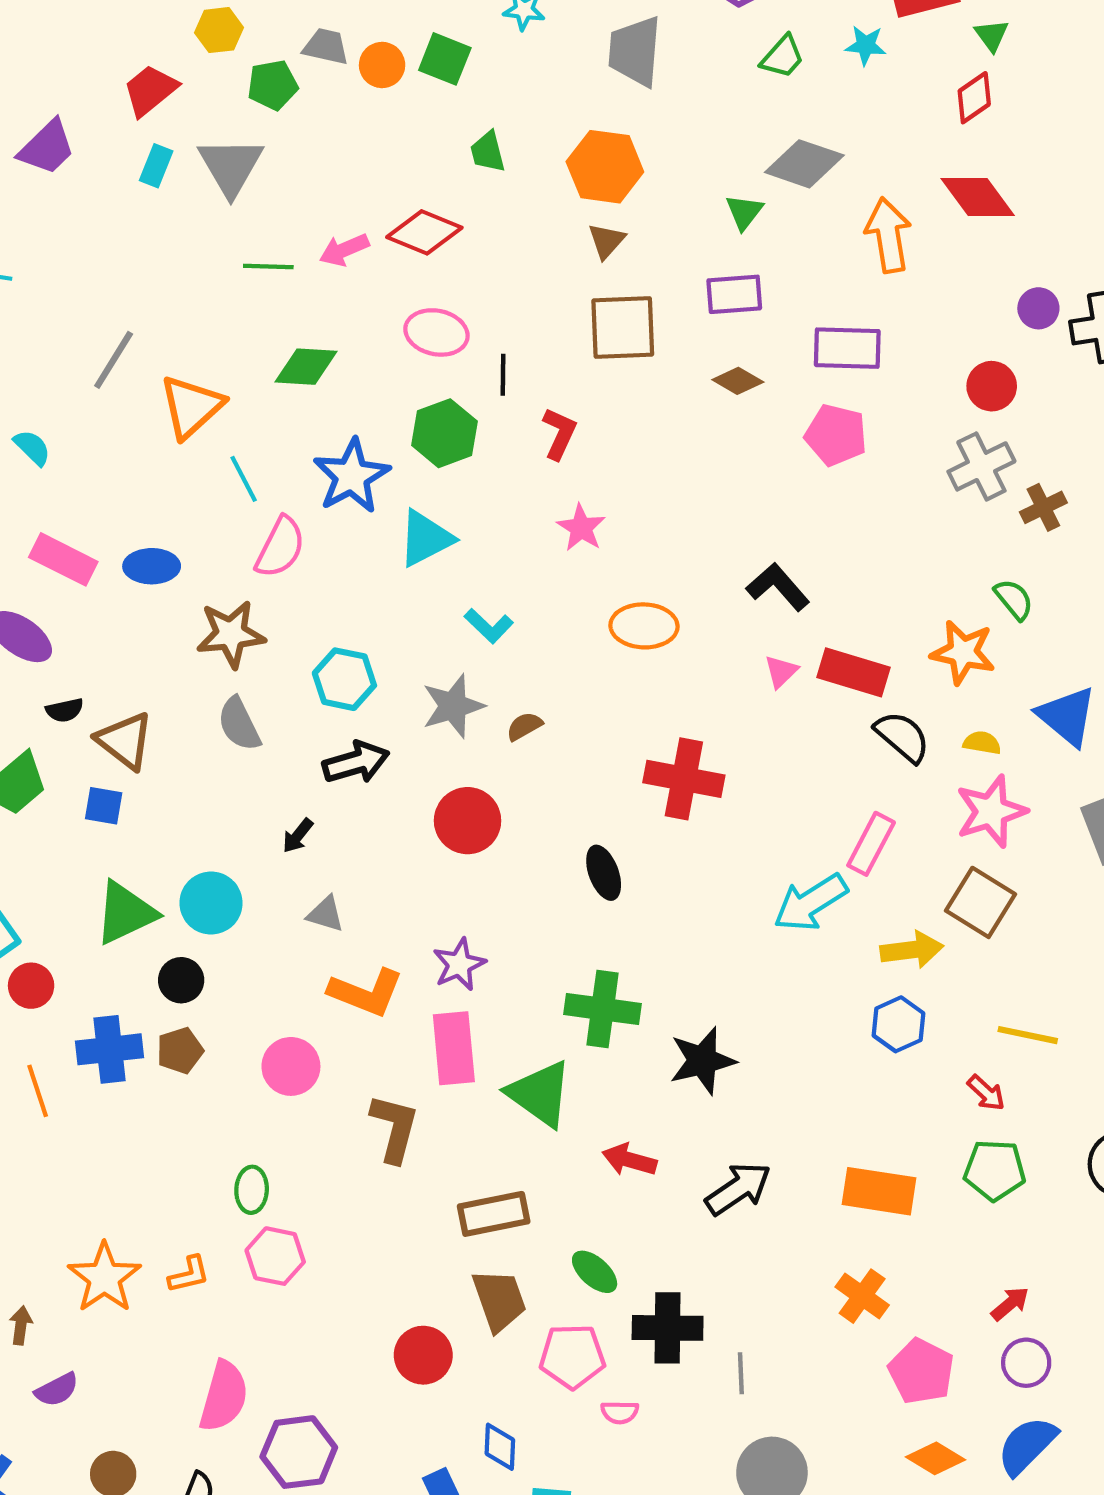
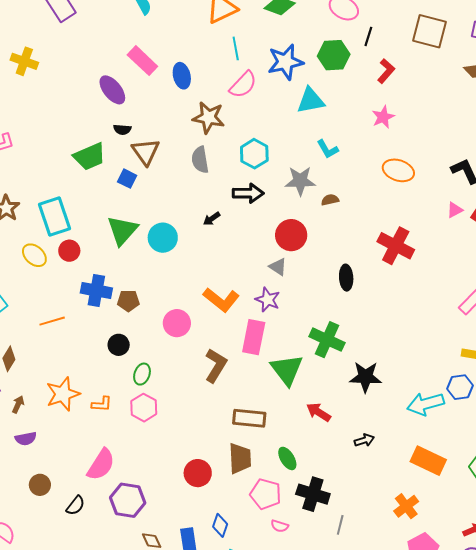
blue ellipse: (152, 566) -> (182, 76), turned 60
cyan arrow: (810, 903) -> (426, 404), moved
green triangle: (125, 913) -> (122, 230), turned -40
gray triangle: (325, 914) -> (278, 267), moved
purple star: (459, 964) -> (268, 300), turned 30
black circle: (181, 980) -> (119, 345), moved
orange line: (38, 1091) -> (52, 321), moved, turned 75
black arrow: (738, 1189) -> (364, 440), size x0.6

